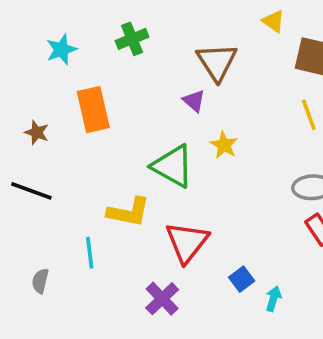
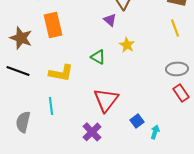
brown star: (37, 133) -> (21, 38), size x1.6
green triangle: (173, 166) -> (98, 57), size x0.6
yellow L-shape: (129, 212) -> (61, 73), moved
gray semicircle: (40, 281) -> (23, 122), size x1.5

